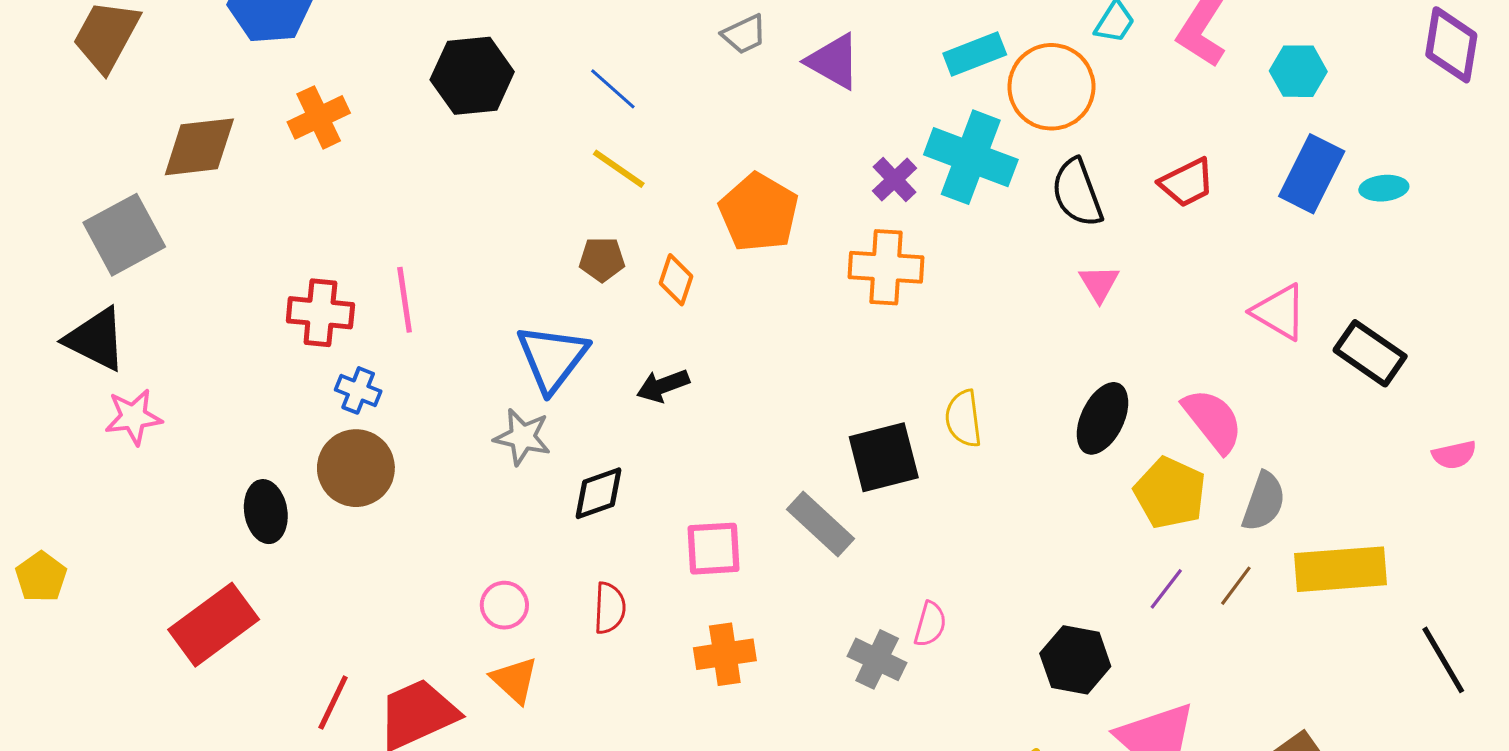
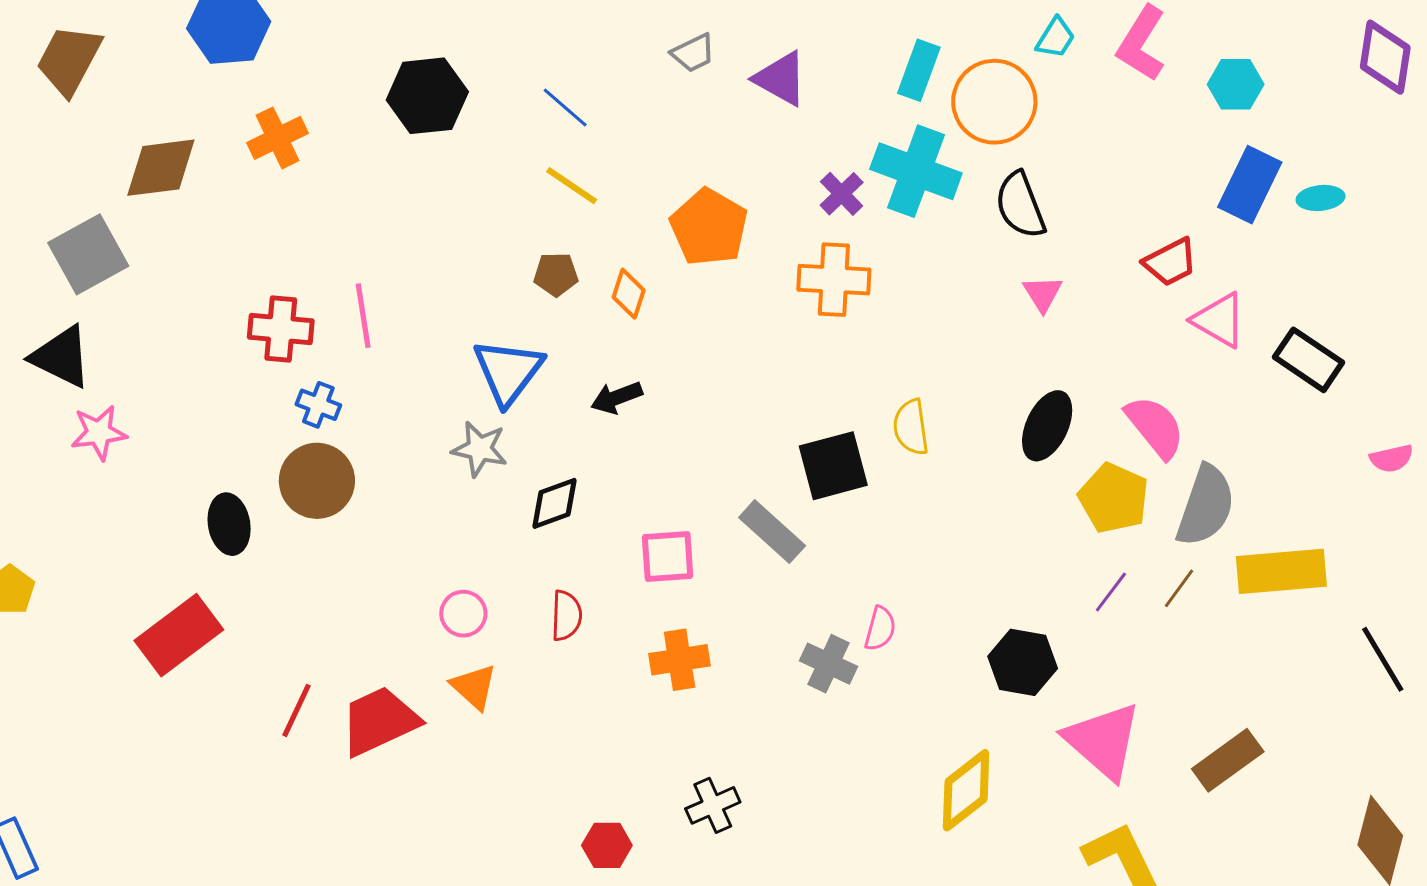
cyan rectangle: (975, 54) -> (919, 70), turned -48
red trapezoid: (1187, 183) -> (1170, 262), moved
gray semicircle: (1264, 502) -> (1206, 506), size x1.4

